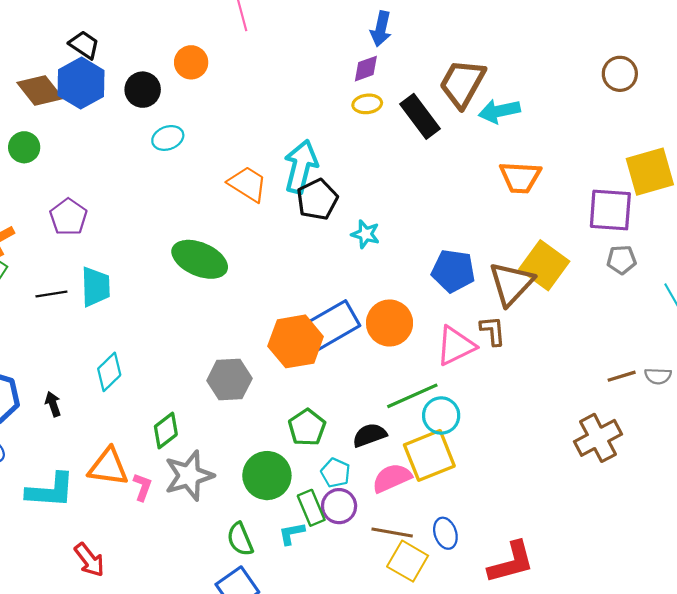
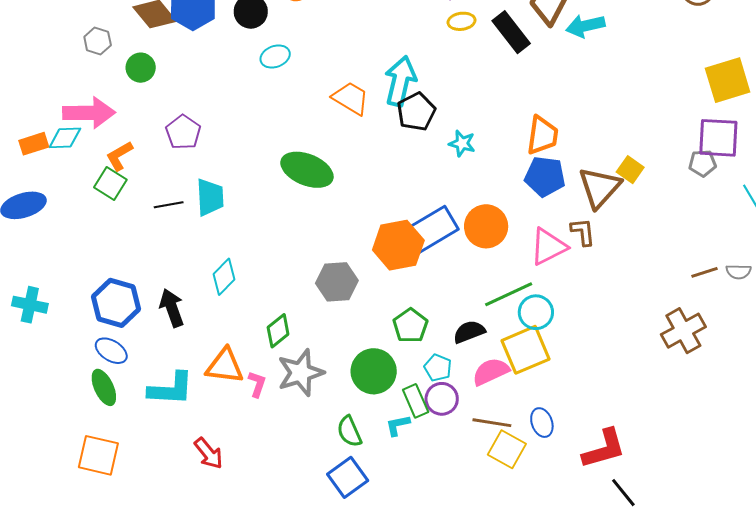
orange trapezoid: (520, 177) -> (542, 135), moved, turned -84
purple square: (610, 210) -> (718, 138), moved
yellow square: (544, 265) -> (630, 170), size x0.6
black arrow: (53, 404) -> (172, 308), size x1.6

